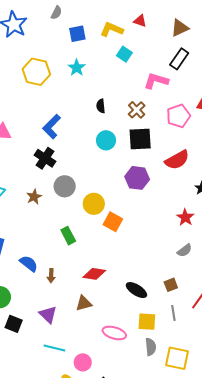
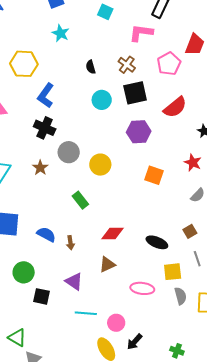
yellow hexagon: (36, 72) -> (24, 64), moved
orange square: (113, 222) -> (154, 175), moved

